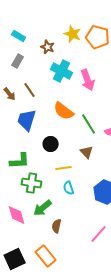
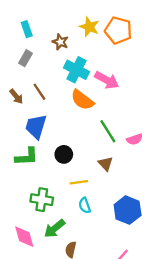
cyan rectangle: (19, 36) -> (27, 29), turned 40
pink arrow: (88, 80) -> (107, 80), turned -40
orange semicircle: (64, 111) -> (82, 100), moved
green L-shape: (20, 161) -> (27, 157), moved

